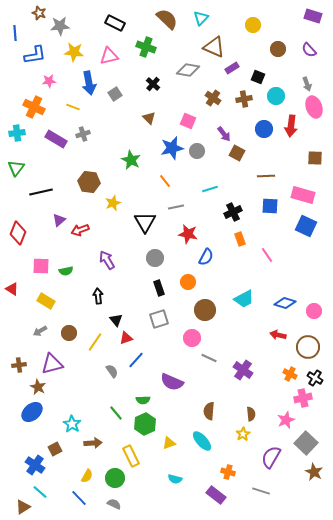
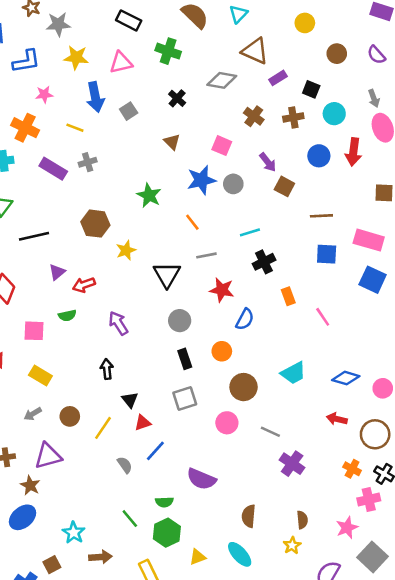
black cross: (233, 212) -> (264, 262), moved
green semicircle: (66, 271) -> (67, 315), moved
gray line: (209, 358) -> (270, 432), moved

